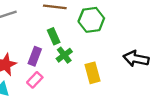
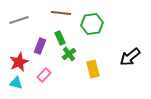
purple rectangle: (35, 56) -> (40, 46), moved
black arrow: (136, 59) -> (130, 57), turned -50

